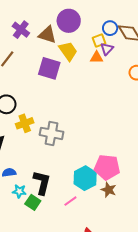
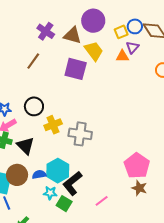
yellow square: (99, 41) -> (121, 32), moved
pink pentagon: (107, 167) -> (137, 166), turned 30
cyan hexagon: (85, 178) -> (58, 171), moved
black L-shape: (42, 183) -> (72, 183), turned -140

